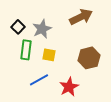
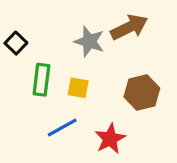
black square: (18, 27) -> (16, 43), moved
gray star: (42, 29) -> (89, 41), moved, turned -30

